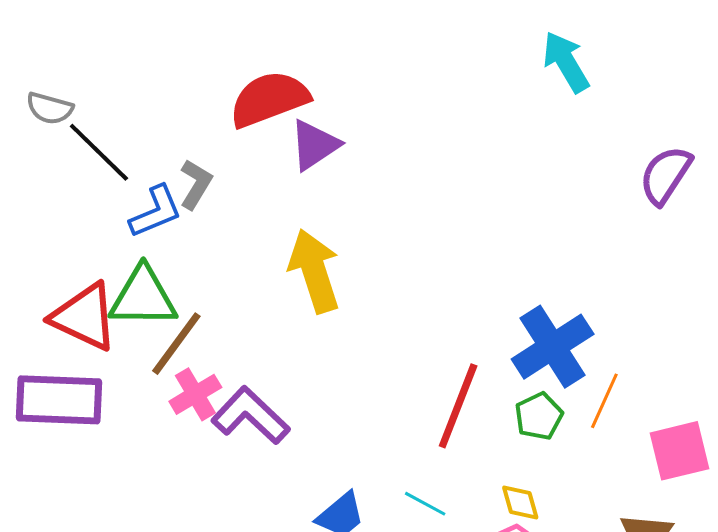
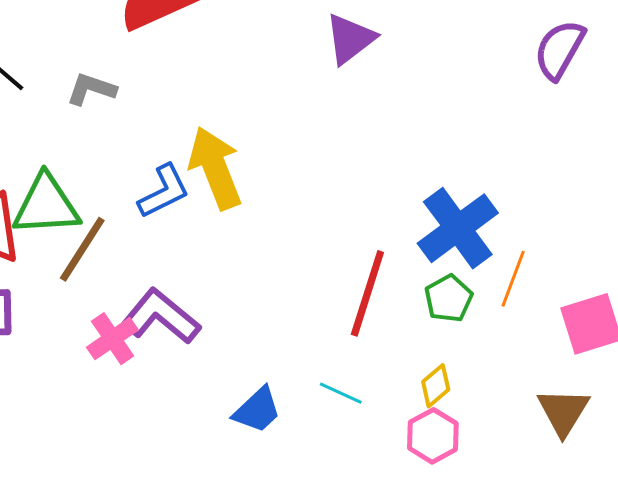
purple triangle: (314, 145) -> (350, 39), moved
gray L-shape: (196, 184) -> (91, 89), turned -99
blue L-shape: (156, 212) -> (164, 191), moved
pink cross: (195, 394) -> (112, 339), moved
yellow diamond: (520, 502) -> (436, 386), turned 69

